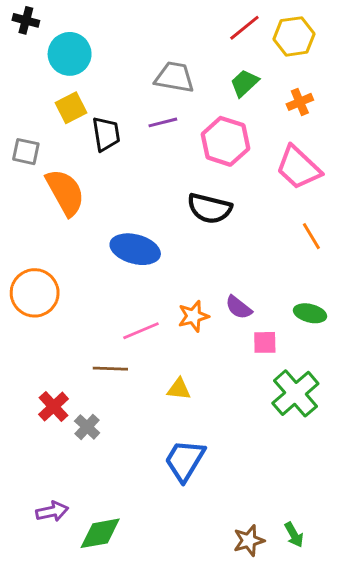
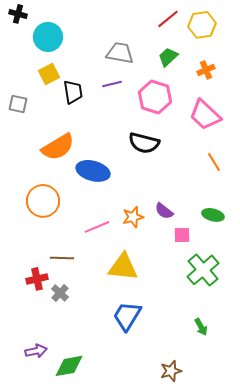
orange semicircle: (65, 192) -> (58, 147), moved, turned 88
orange circle: (35, 293) -> (43, 201), moved
brown line: (110, 369) -> (62, 258), moved
yellow triangle: (179, 389) -> (123, 267), size x1.8
red cross: (54, 407) -> (37, 279), turned 30
green arrow: (294, 535) -> (201, 327), moved

